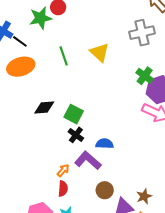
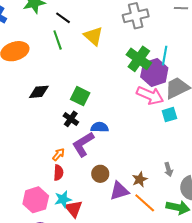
black line: (20, 41) -> (63, 18), moved
green cross: (145, 76) -> (139, 59), size x1.4
green square: (74, 114) -> (80, 96), moved
purple L-shape: (88, 160) -> (83, 144), turned -72

